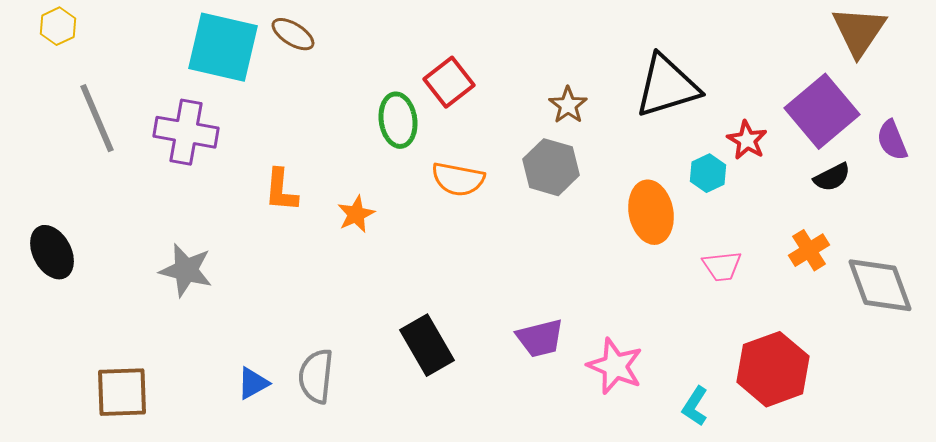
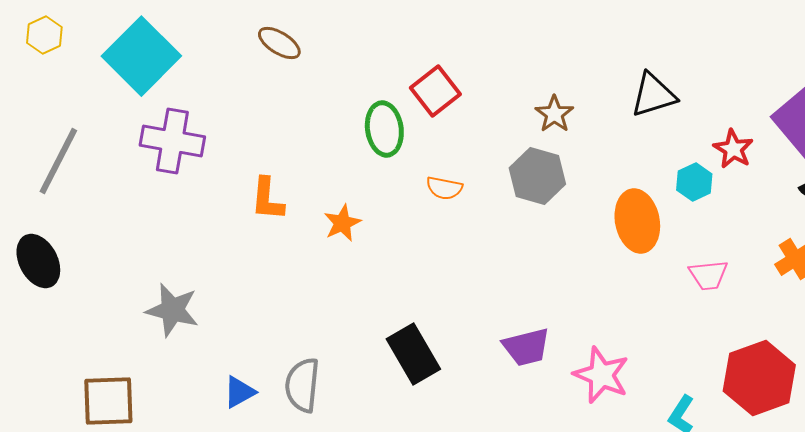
cyan square: (223, 47) -> (141, 56), moved, turned 32
black triangle: (667, 86) -> (653, 95), size x0.7
gray line: (97, 118) -> (58, 161), moved, turned 50
orange semicircle: (458, 179) -> (444, 188), size x0.7
gray star: (186, 270) -> (172, 310), moved

